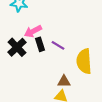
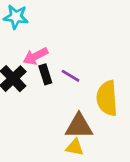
brown triangle: (64, 81) -> (79, 126), size x1.5

